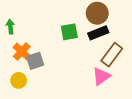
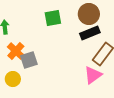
green square: (69, 32) -> (53, 18), moved

